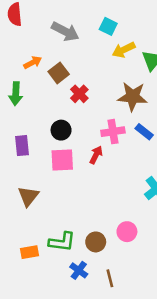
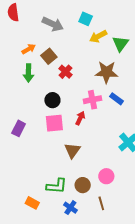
green arrow: (16, 94) -> (28, 73), moved
purple rectangle: (22, 146) -> (19, 128), moved, turned 35
brown triangle: (28, 196) -> (72, 150), moved
orange rectangle: (29, 252) -> (32, 203), moved, turned 40
brown line: (110, 278) -> (101, 203), moved

